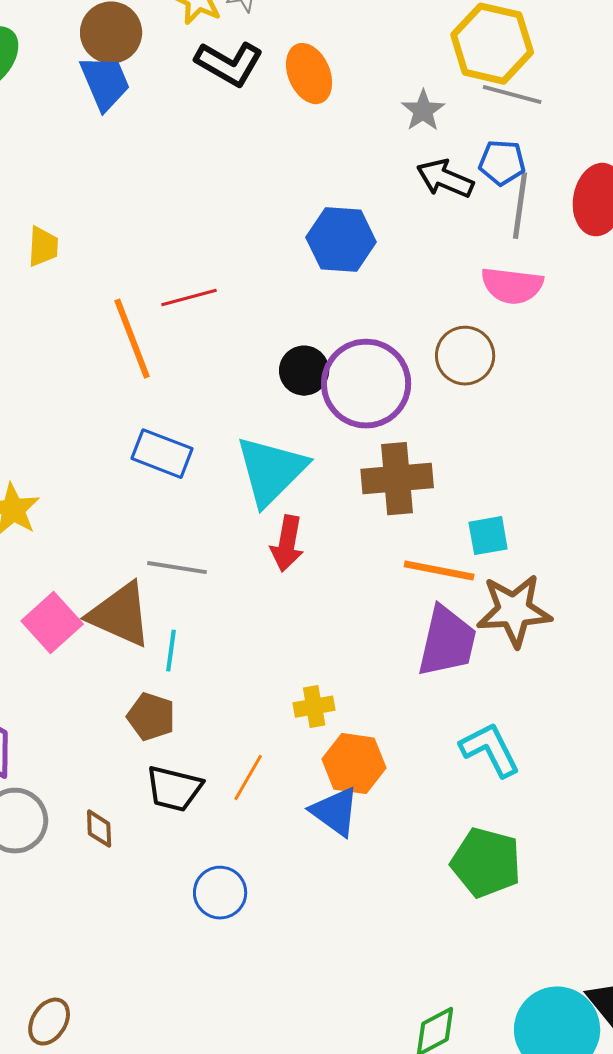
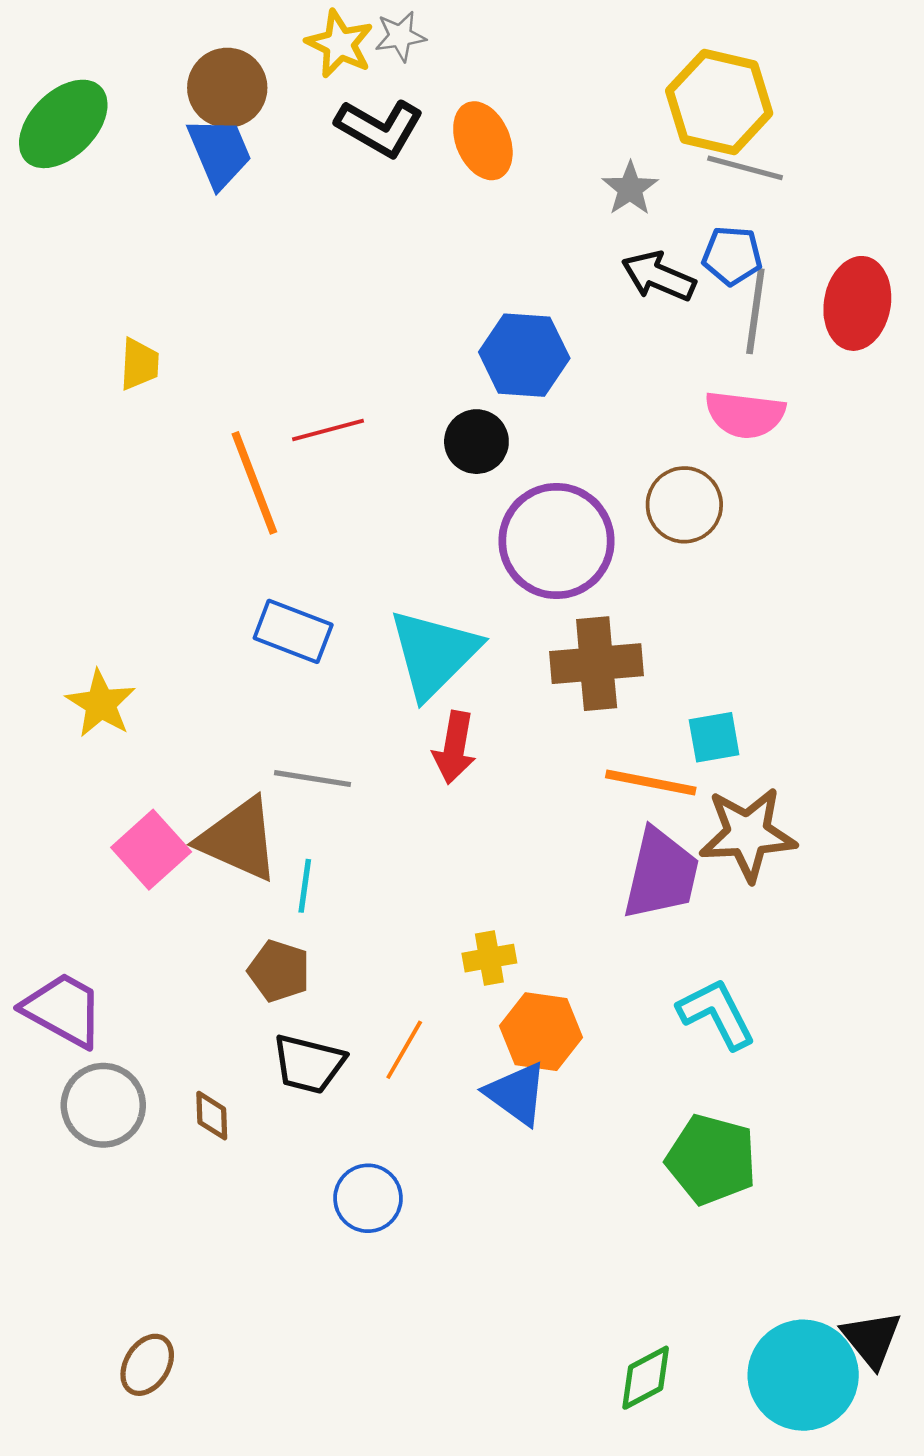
black circle: (304, 371) -> (476, 442), moved

